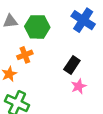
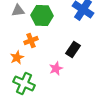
pink star: (79, 86) -> (56, 68), moved

